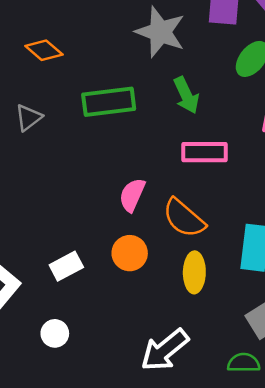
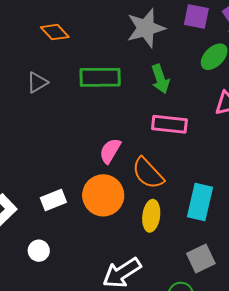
gray star: (160, 32) -> (146, 28), turned 30
orange circle: (130, 253) -> (103, 195), size x1.5

